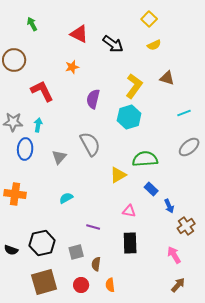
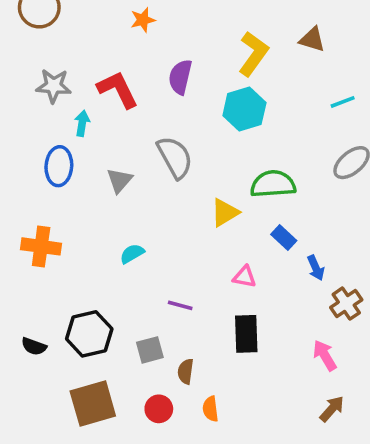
red L-shape: (42, 91) -> (118, 89), moved
gray star: (13, 122) -> (54, 86), moved

